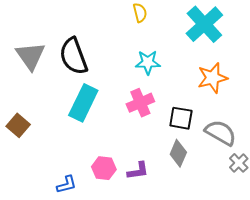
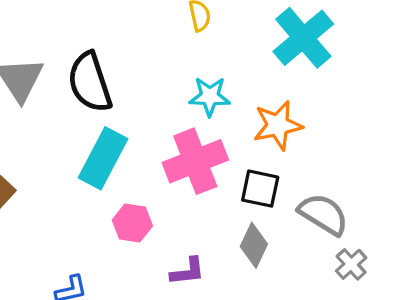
orange star: (212, 78) -> (278, 125), moved
pink cross: (140, 103) -> (195, 161), size x1.4
pink hexagon: (104, 168) -> (132, 223), moved

